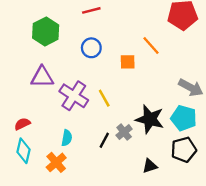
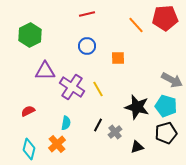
green hexagon: (46, 31) -> (30, 35), moved
orange line: (151, 45) -> (136, 25), moved
gray cross: (124, 132) -> (115, 132), moved
cyan diamond: (23, 151) -> (29, 149), moved

